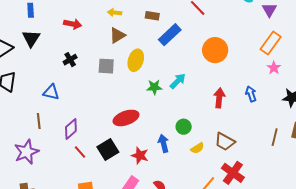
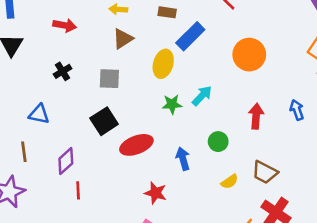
yellow ellipse: (136, 60) -> (163, 64), moved
green circle: (184, 127) -> (218, 142), moved
blue arrow: (164, 143) -> (183, 159), moved
black square: (108, 150) -> (104, 121), moved
red line: (80, 152) -> (78, 190), turned 40

